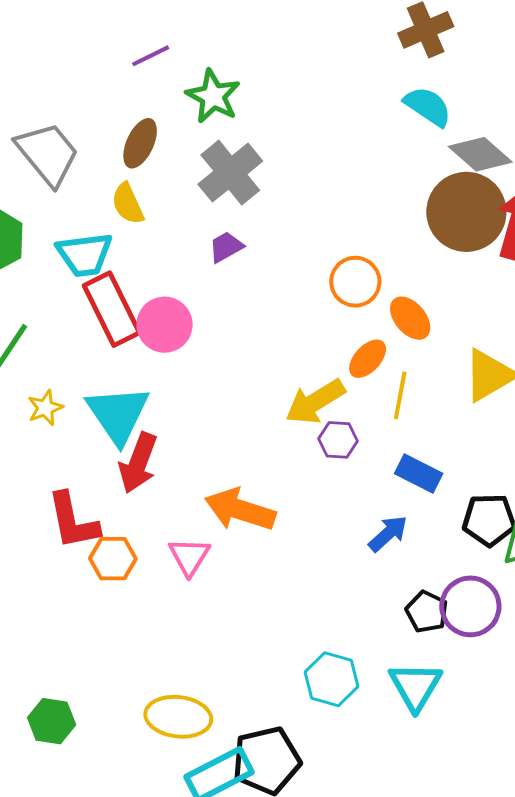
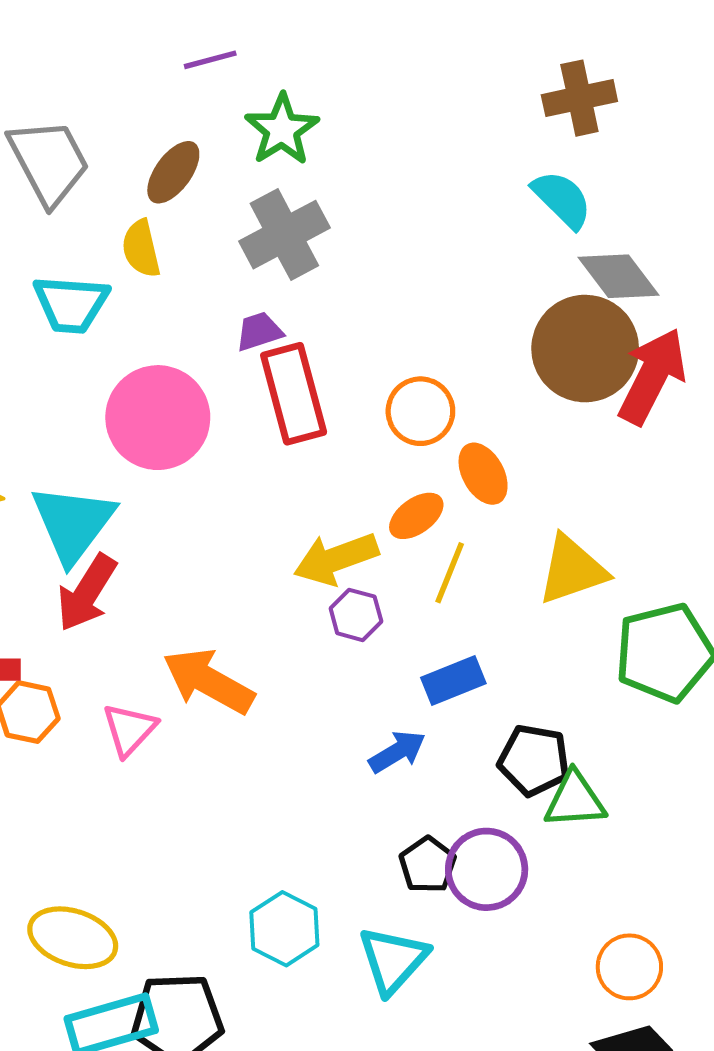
red rectangle: (112, 309) -> (294, 394), moved
pink circle: (165, 325) -> (158, 418), size x1.4
blue rectangle: (419, 474) -> (453, 681), turned -60

